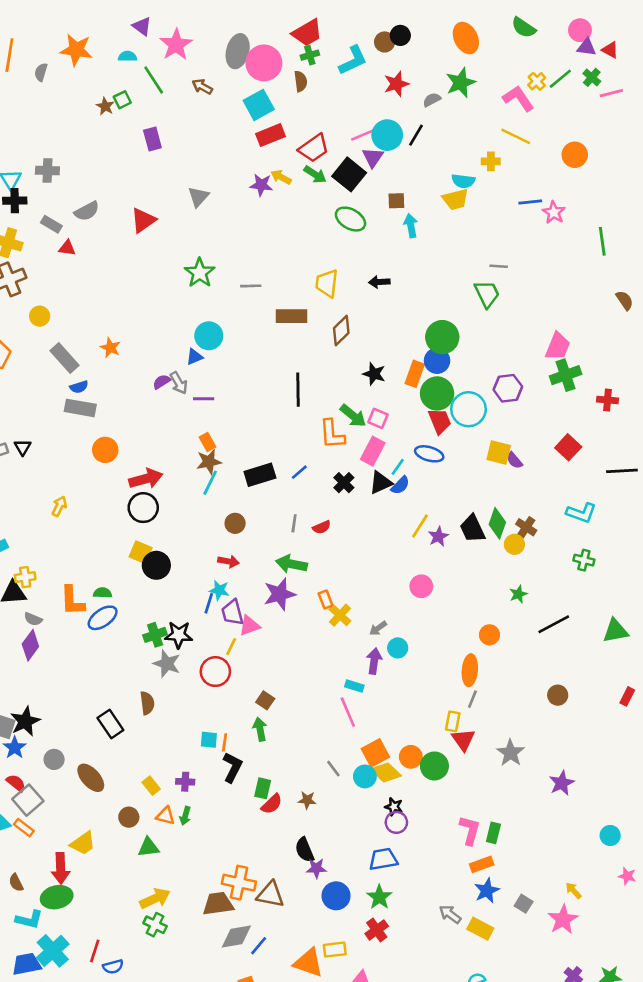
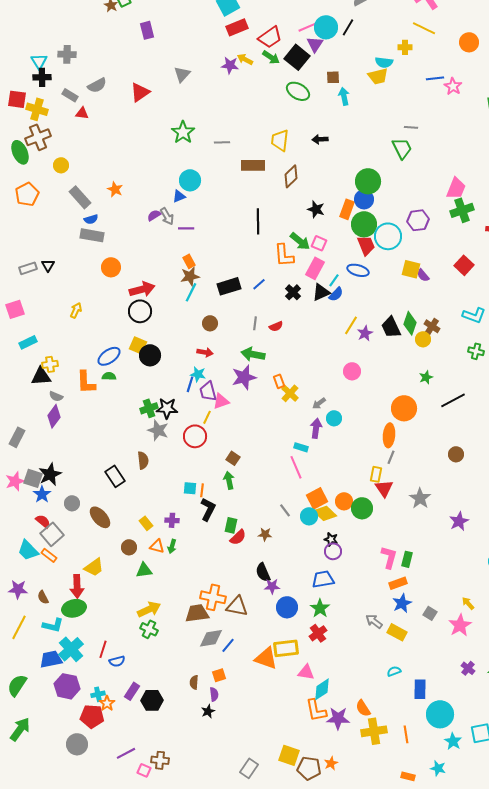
blue ellipse: (103, 618) -> (109, 356), moved
orange circle: (489, 635) -> (404, 408), size x1.6
yellow rectangle: (335, 950) -> (286, 648), size x1.4

